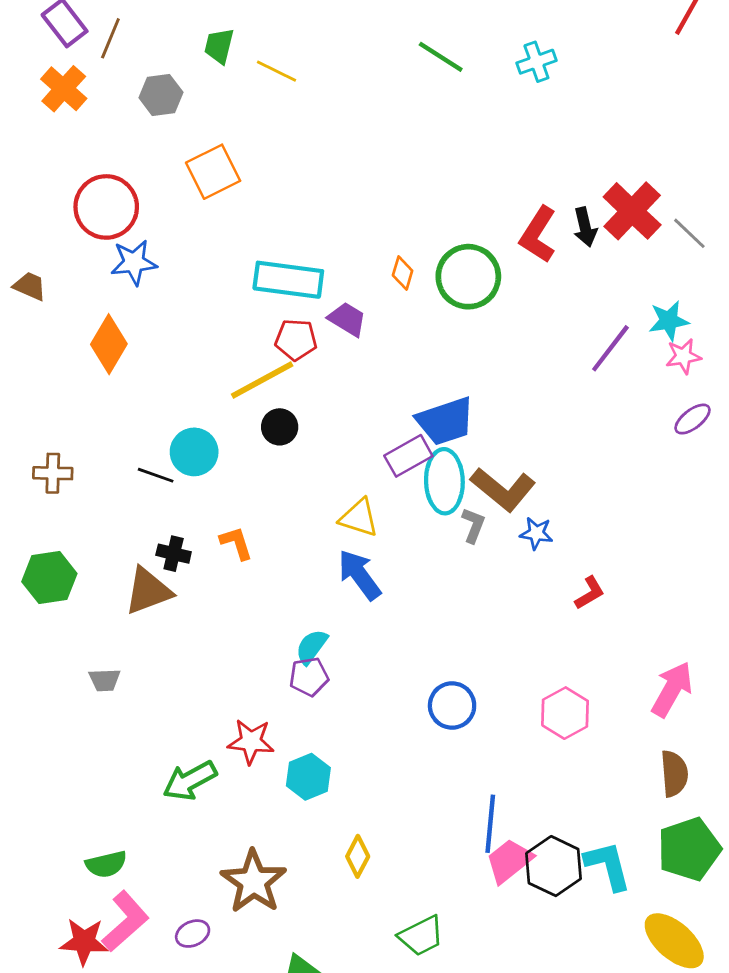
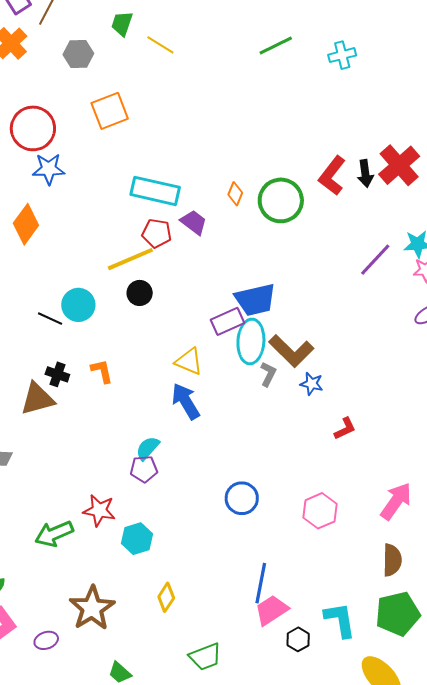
green line: (441, 57) -> (276, 46), turned -64
black hexagon: (554, 866) -> (298, 639), moved, size x0.6

